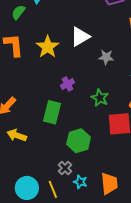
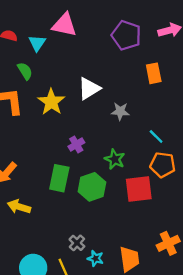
green semicircle: (18, 12) -> (25, 71), moved, turned 112
green hexagon: (79, 141) -> (92, 187), moved

